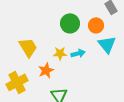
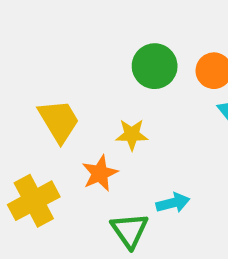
cyan arrow: (78, 53) -> (173, 203), moved

